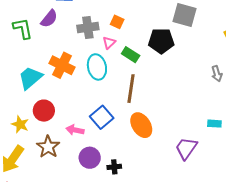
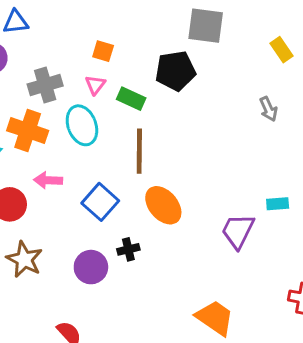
gray cross: (88, 27) -> (45, 85), moved
cyan rectangle: (214, 124) -> (278, 204), moved
pink arrow: (75, 130) -> (48, 180), moved
black cross: (114, 167) -> (128, 249), moved

